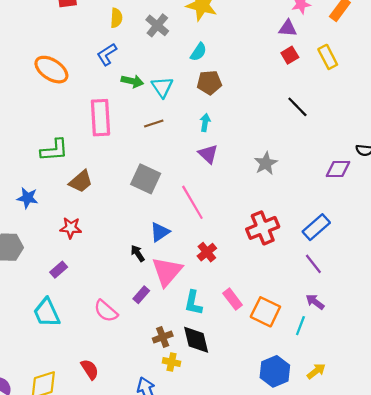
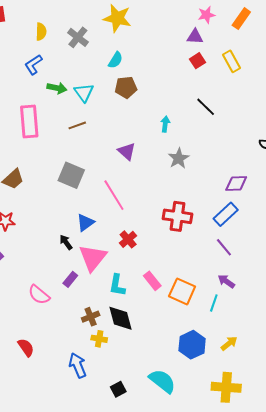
cyan arrow: (205, 123) -> (165, 124), moved
purple diamond: (338, 169) -> (236, 183), moved
red cross: (263, 228) -> (177, 216), turned 32

